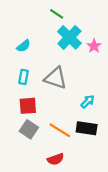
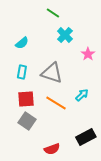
cyan cross: (69, 37) -> (65, 35), size x0.7
pink star: (94, 46) -> (88, 54), moved
black rectangle: (87, 128) -> (86, 137), moved, turned -36
orange line: (60, 130) -> (56, 103), moved

